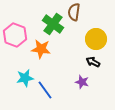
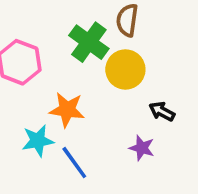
yellow circle: (96, 39) -> (125, 69), moved
orange star: (41, 49) -> (67, 110), moved

